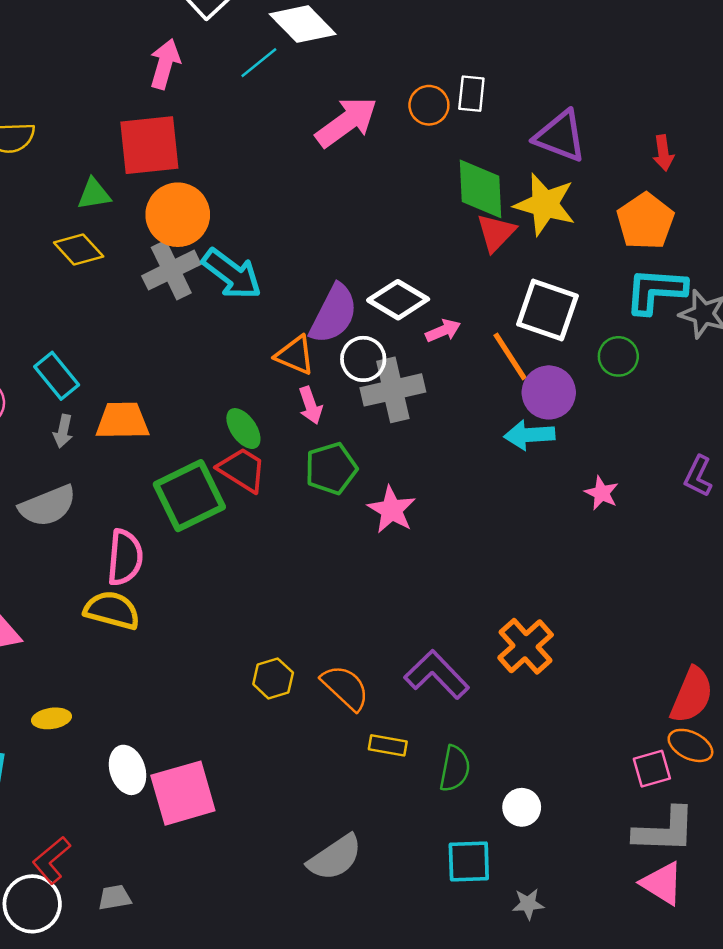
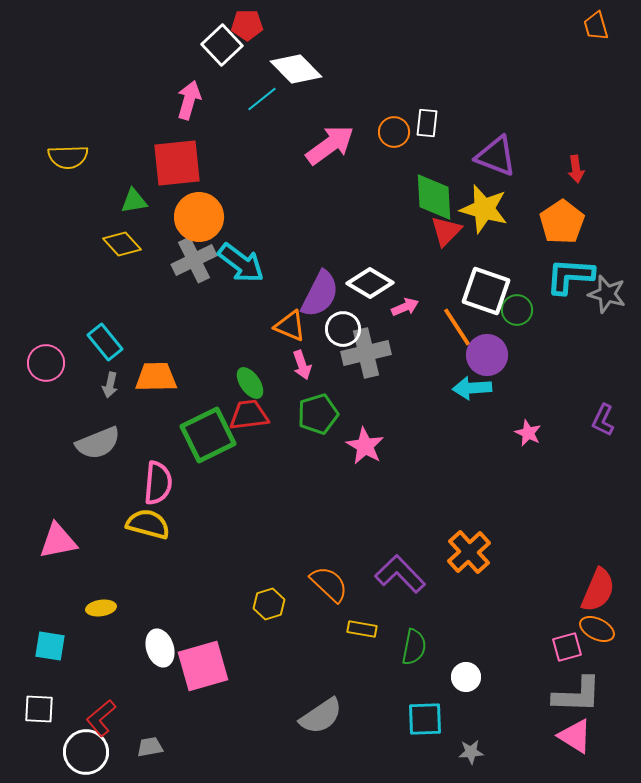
green circle: (618, 356) -> (517, 310), moved
red trapezoid: (242, 470) -> (249, 415), turned -39
yellow hexagon: (273, 678) -> (269, 604), moved

